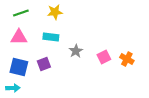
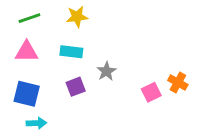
pink square: (104, 57) -> (151, 92), moved
purple square: (44, 64) -> (76, 87), moved
cyan arrow: (13, 88) -> (36, 123), moved

